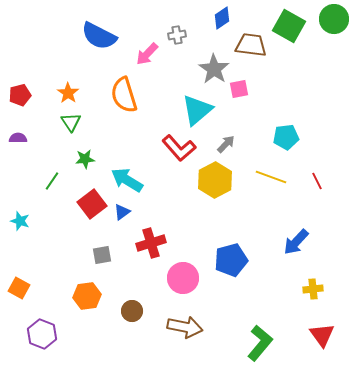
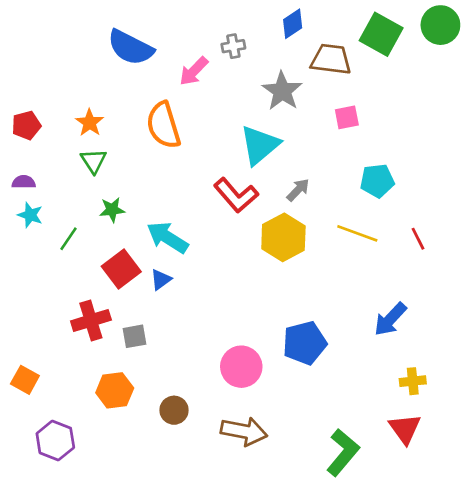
pink square: (239, 89) -> (347, 117), moved
cyan star: (20, 221) -> (30, 215), moved
red cross: (151, 243) -> (91, 321), moved
red triangle: (322, 335) -> (405, 429), moved

